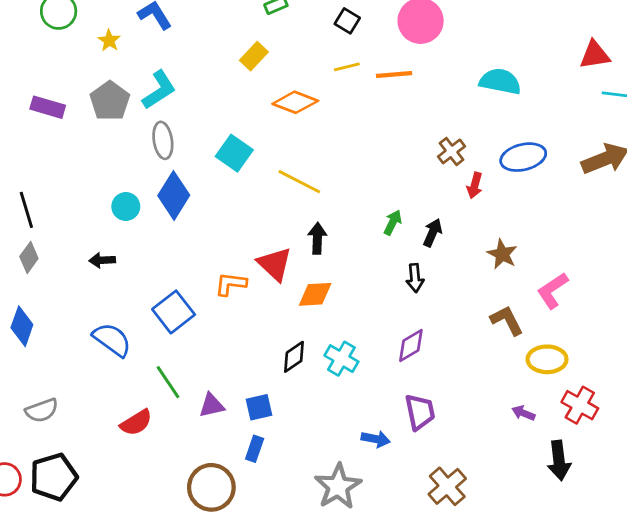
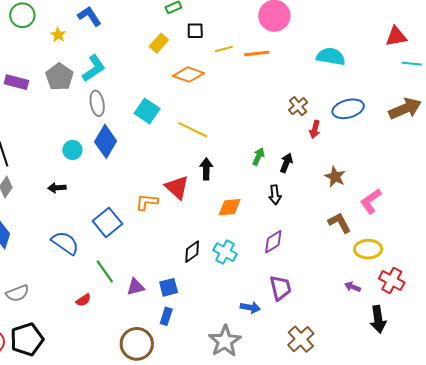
black square: (347, 21) -> (195, 31), moved, turned -30
orange diamond: (315, 294) -> (230, 207), moved
red semicircle: (136, 423) -> (83, 300), size x0.7

